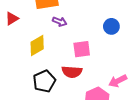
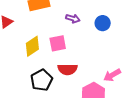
purple arrow: (60, 22) -> (73, 19), moved
pink square: (82, 49) -> (58, 43), moved

